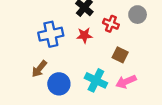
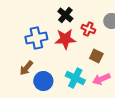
red star: (84, 35) -> (65, 39), size x1.5

